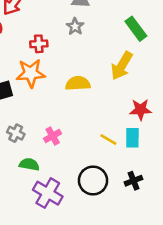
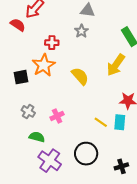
orange star: (31, 73) -> (44, 65), turned -30
yellow semicircle: (78, 83) -> (80, 76), turned 48
black cross: (134, 181) -> (121, 166), moved

